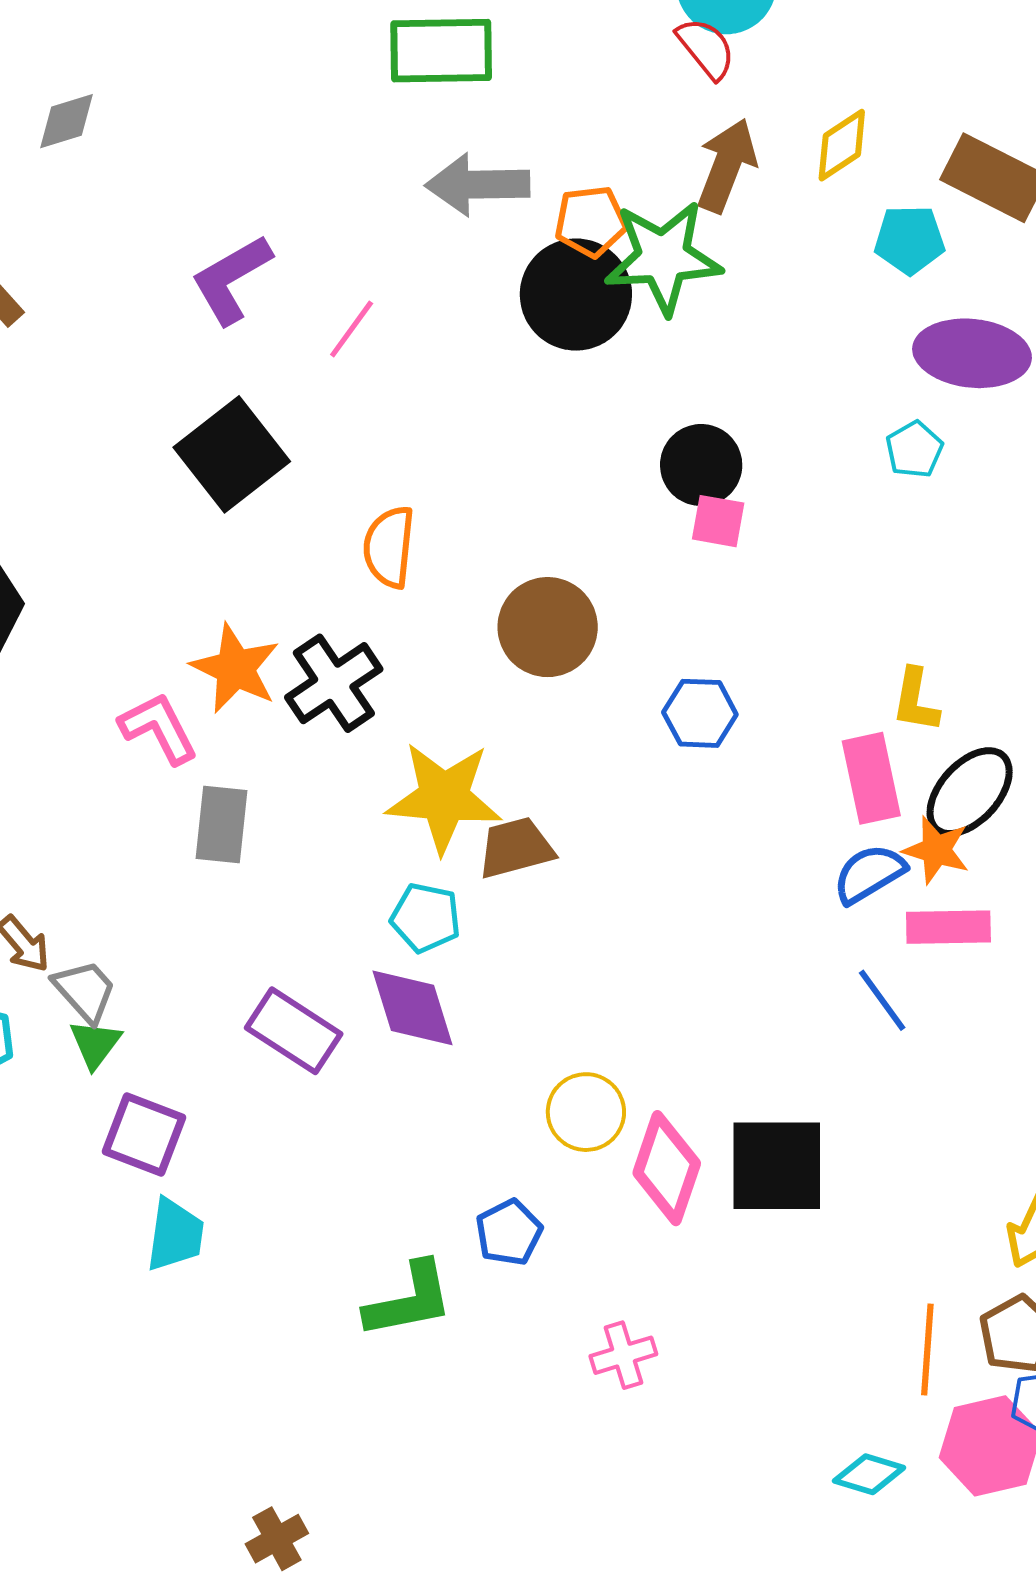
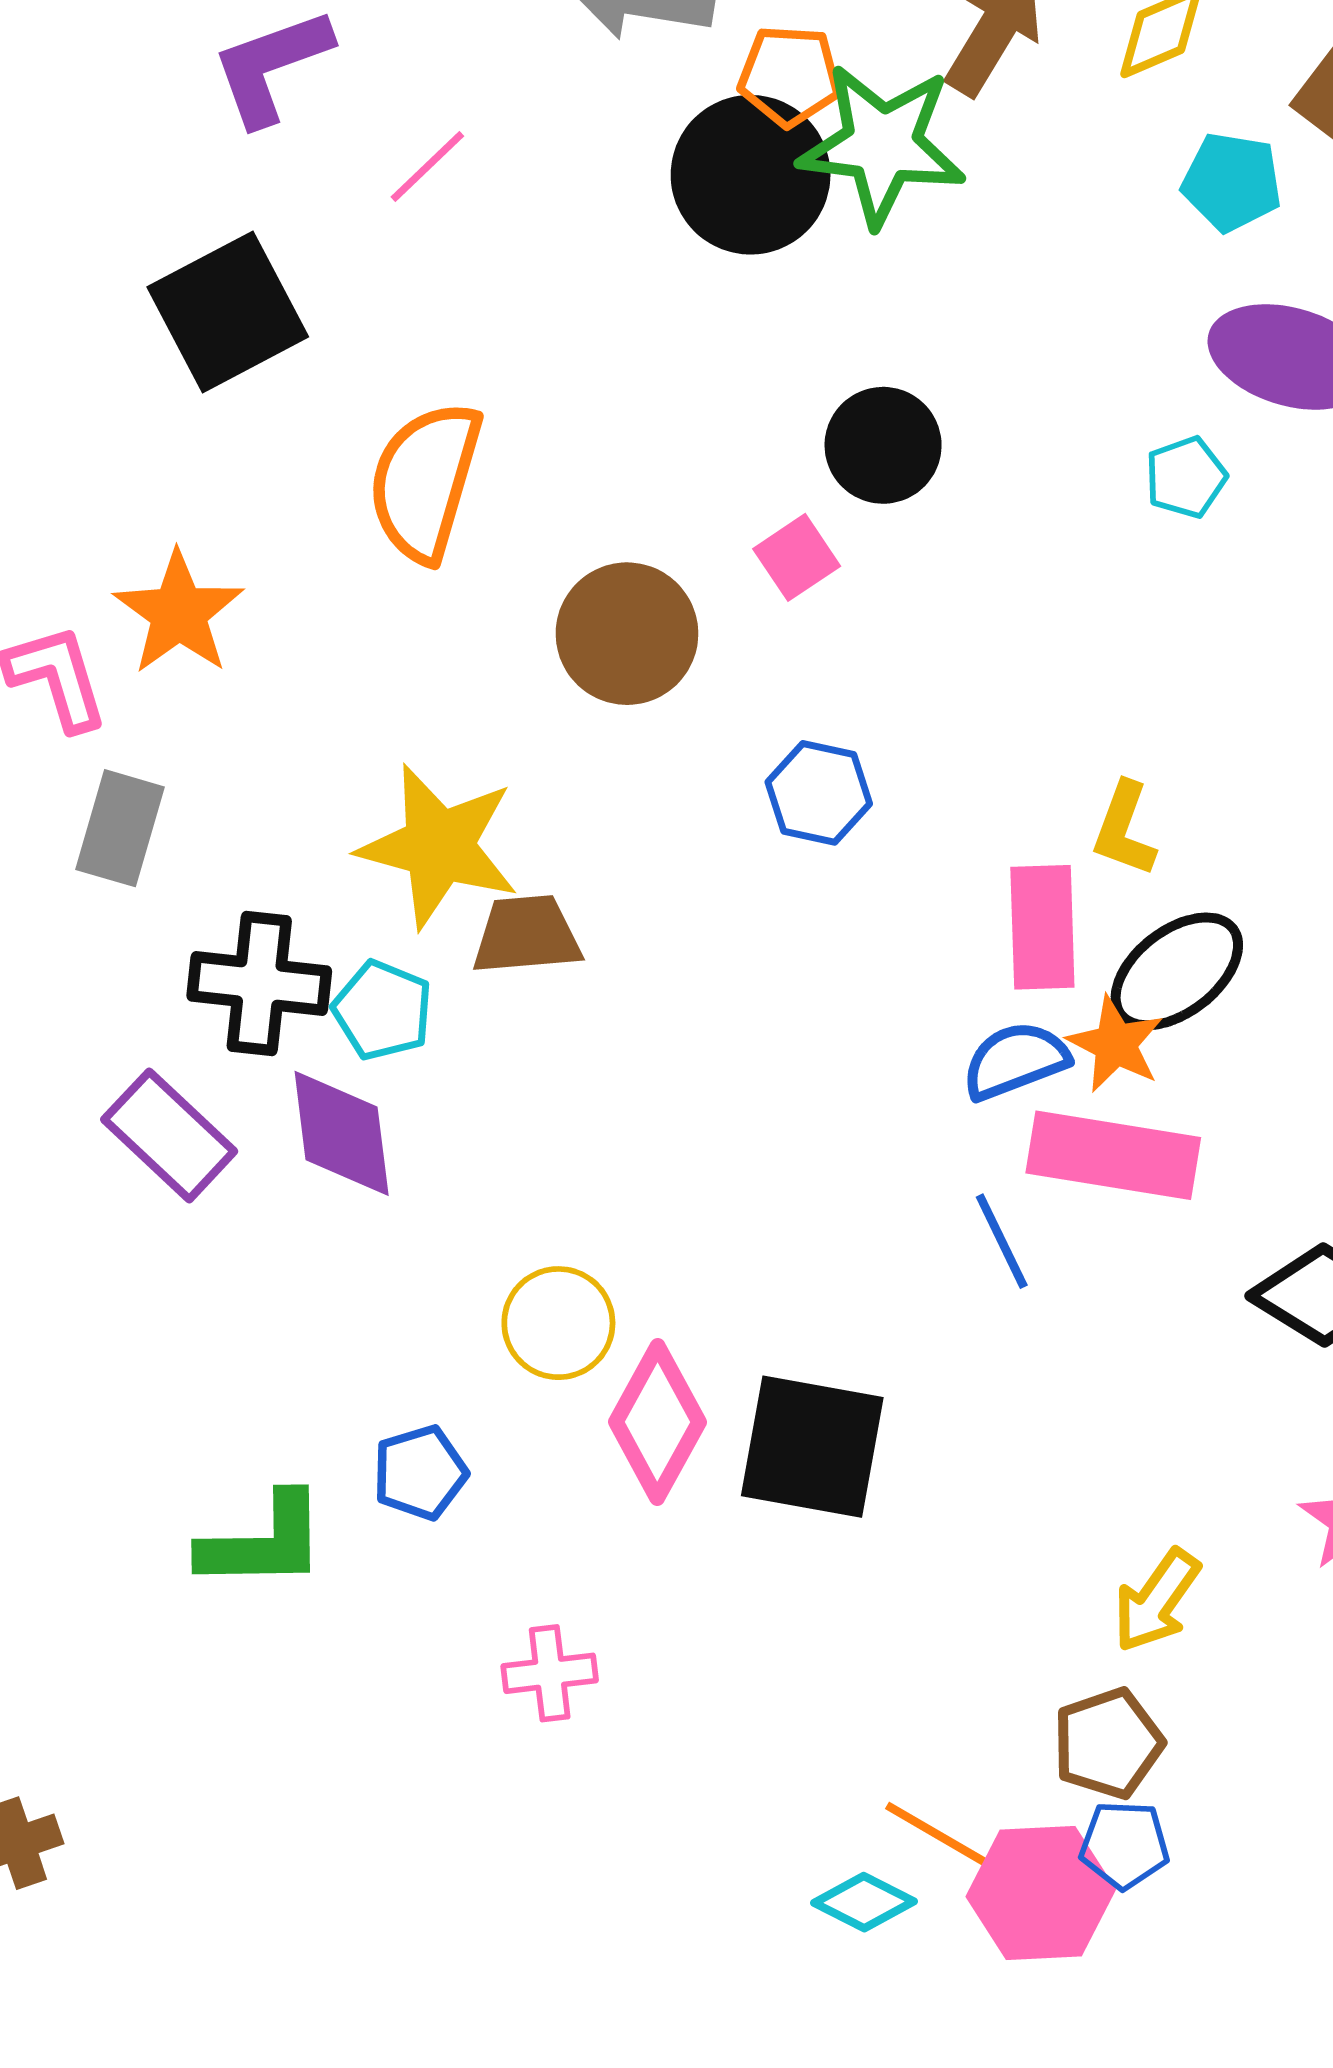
pink square: (718, 521) -> (797, 557), moved, turned 36
orange semicircle: (389, 547) -> (425, 481), size x1.4
black cross: (334, 683) -> (259, 983), moved, turned 30
pink rectangle: (948, 927) -> (1113, 1155), size x1.4
orange line: (927, 1350) -> (944, 1838), moved, turned -74

